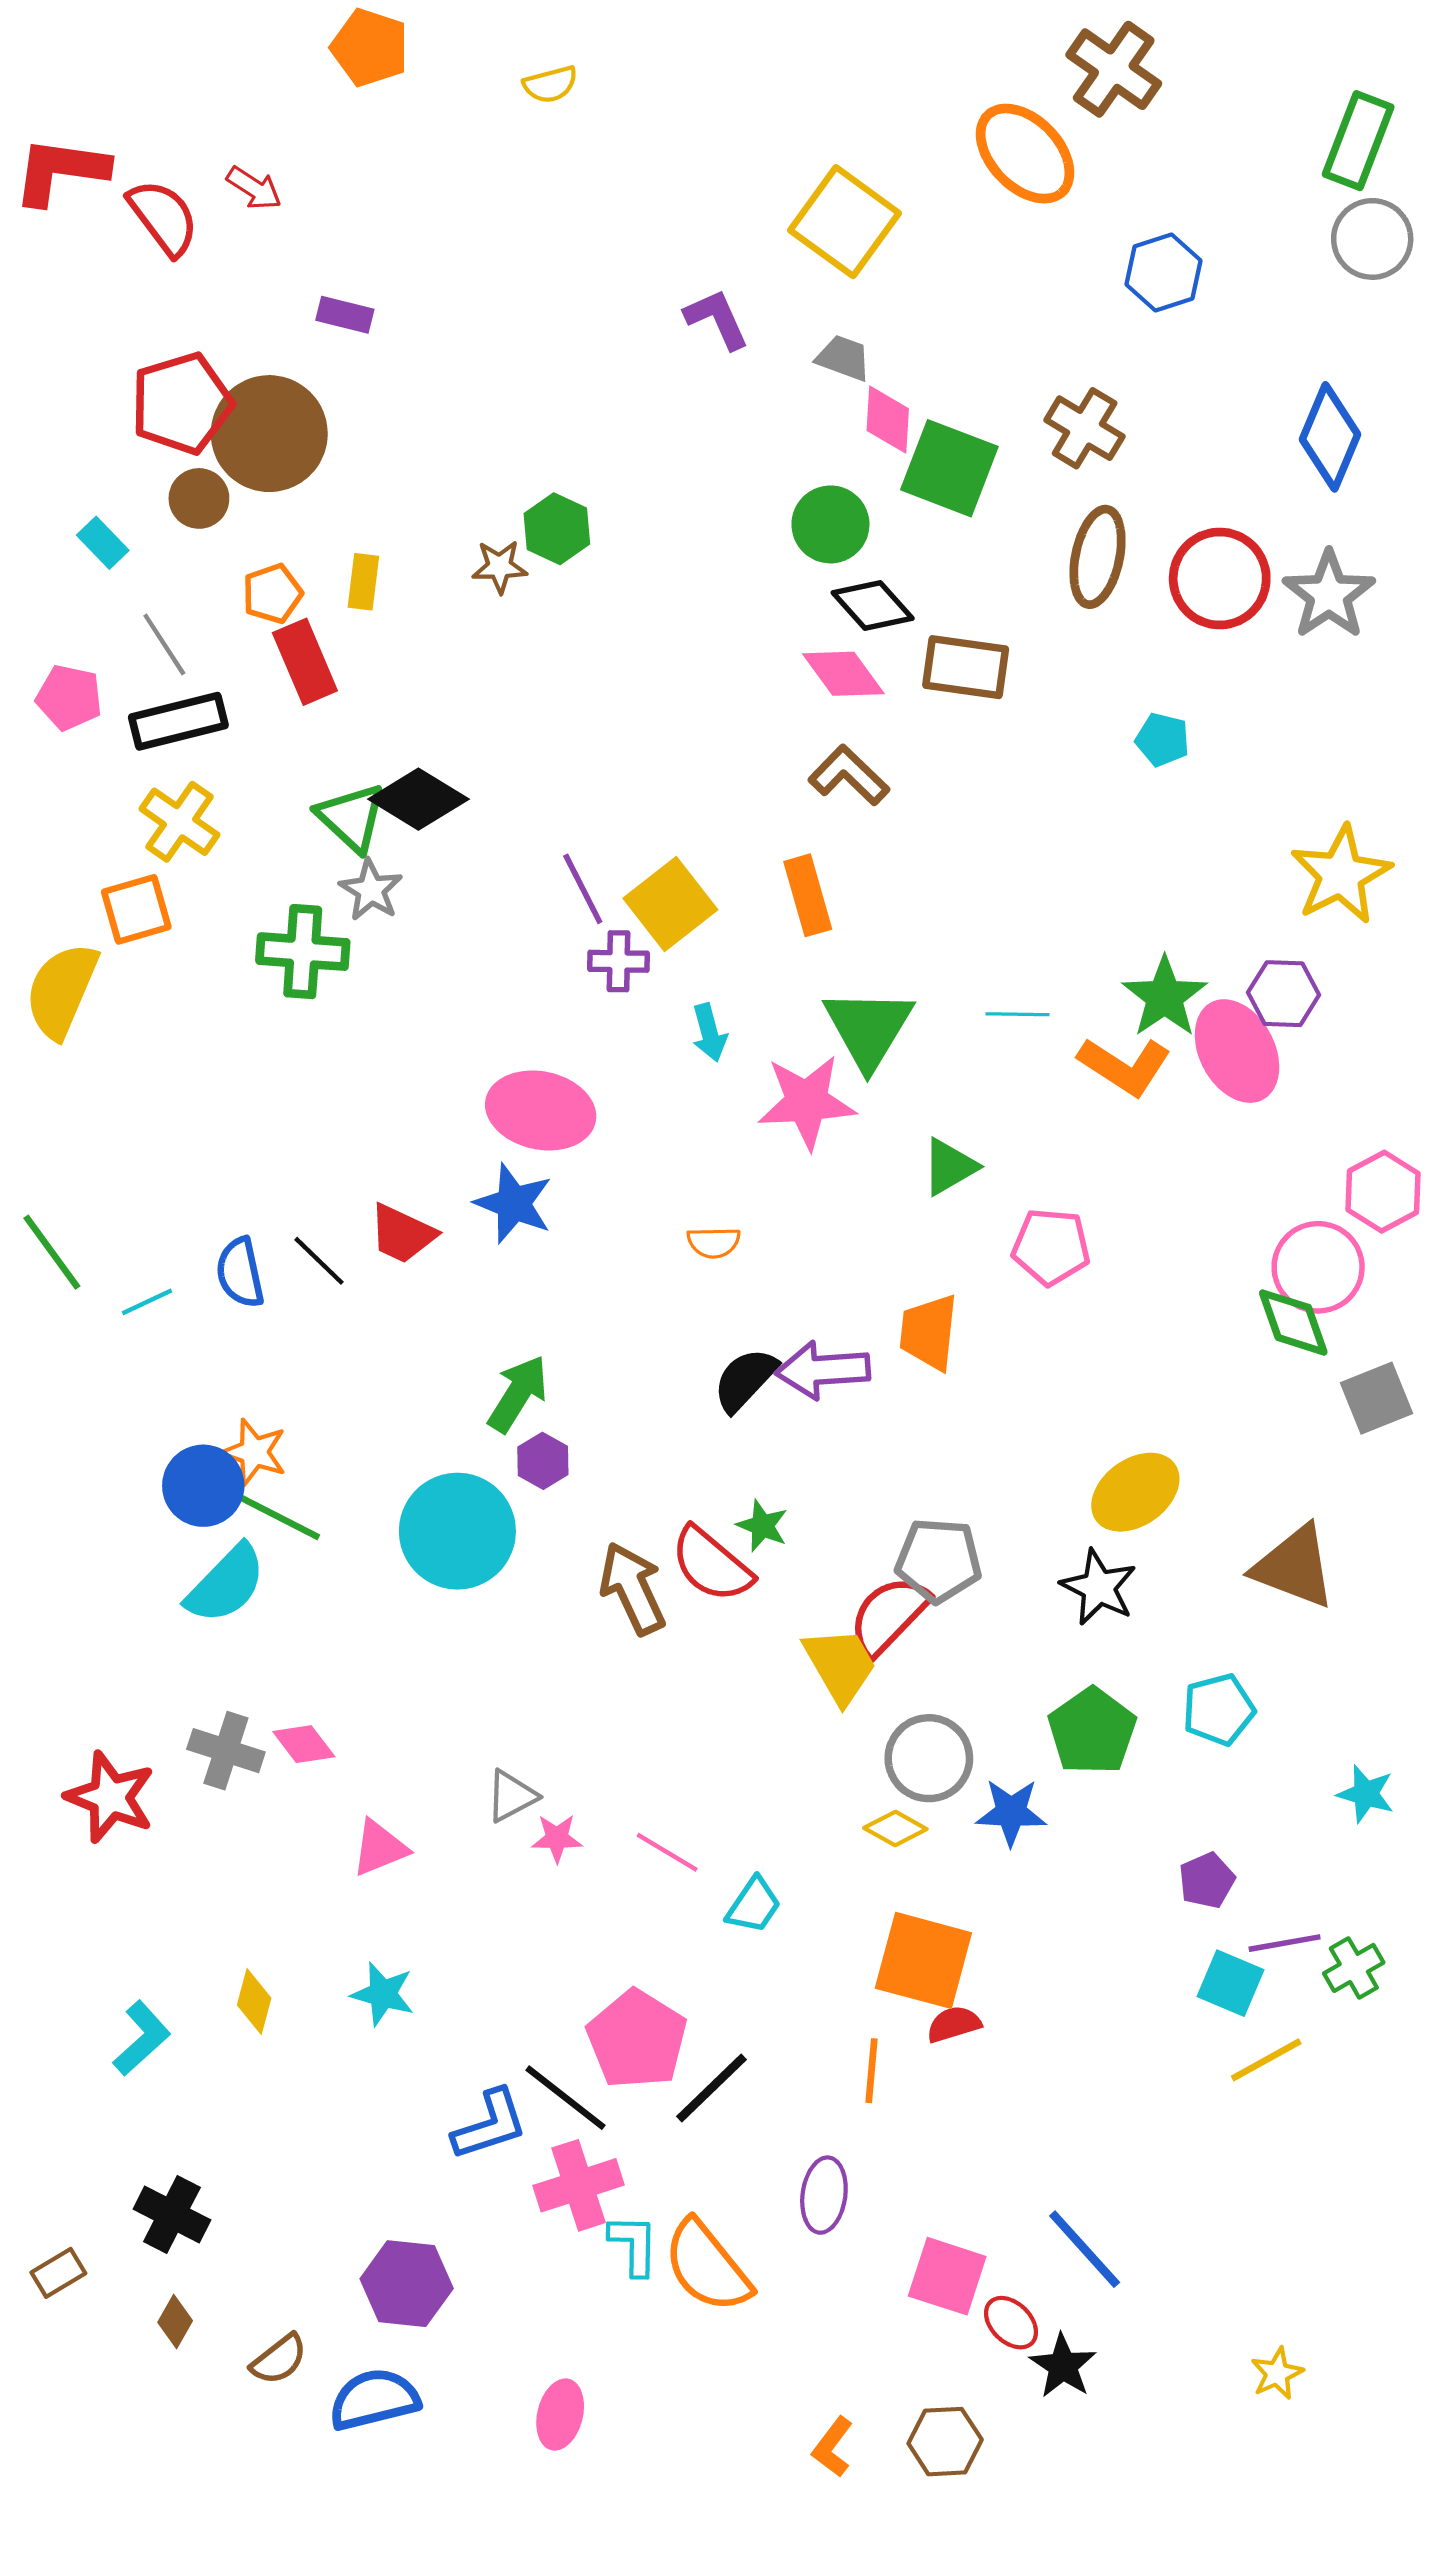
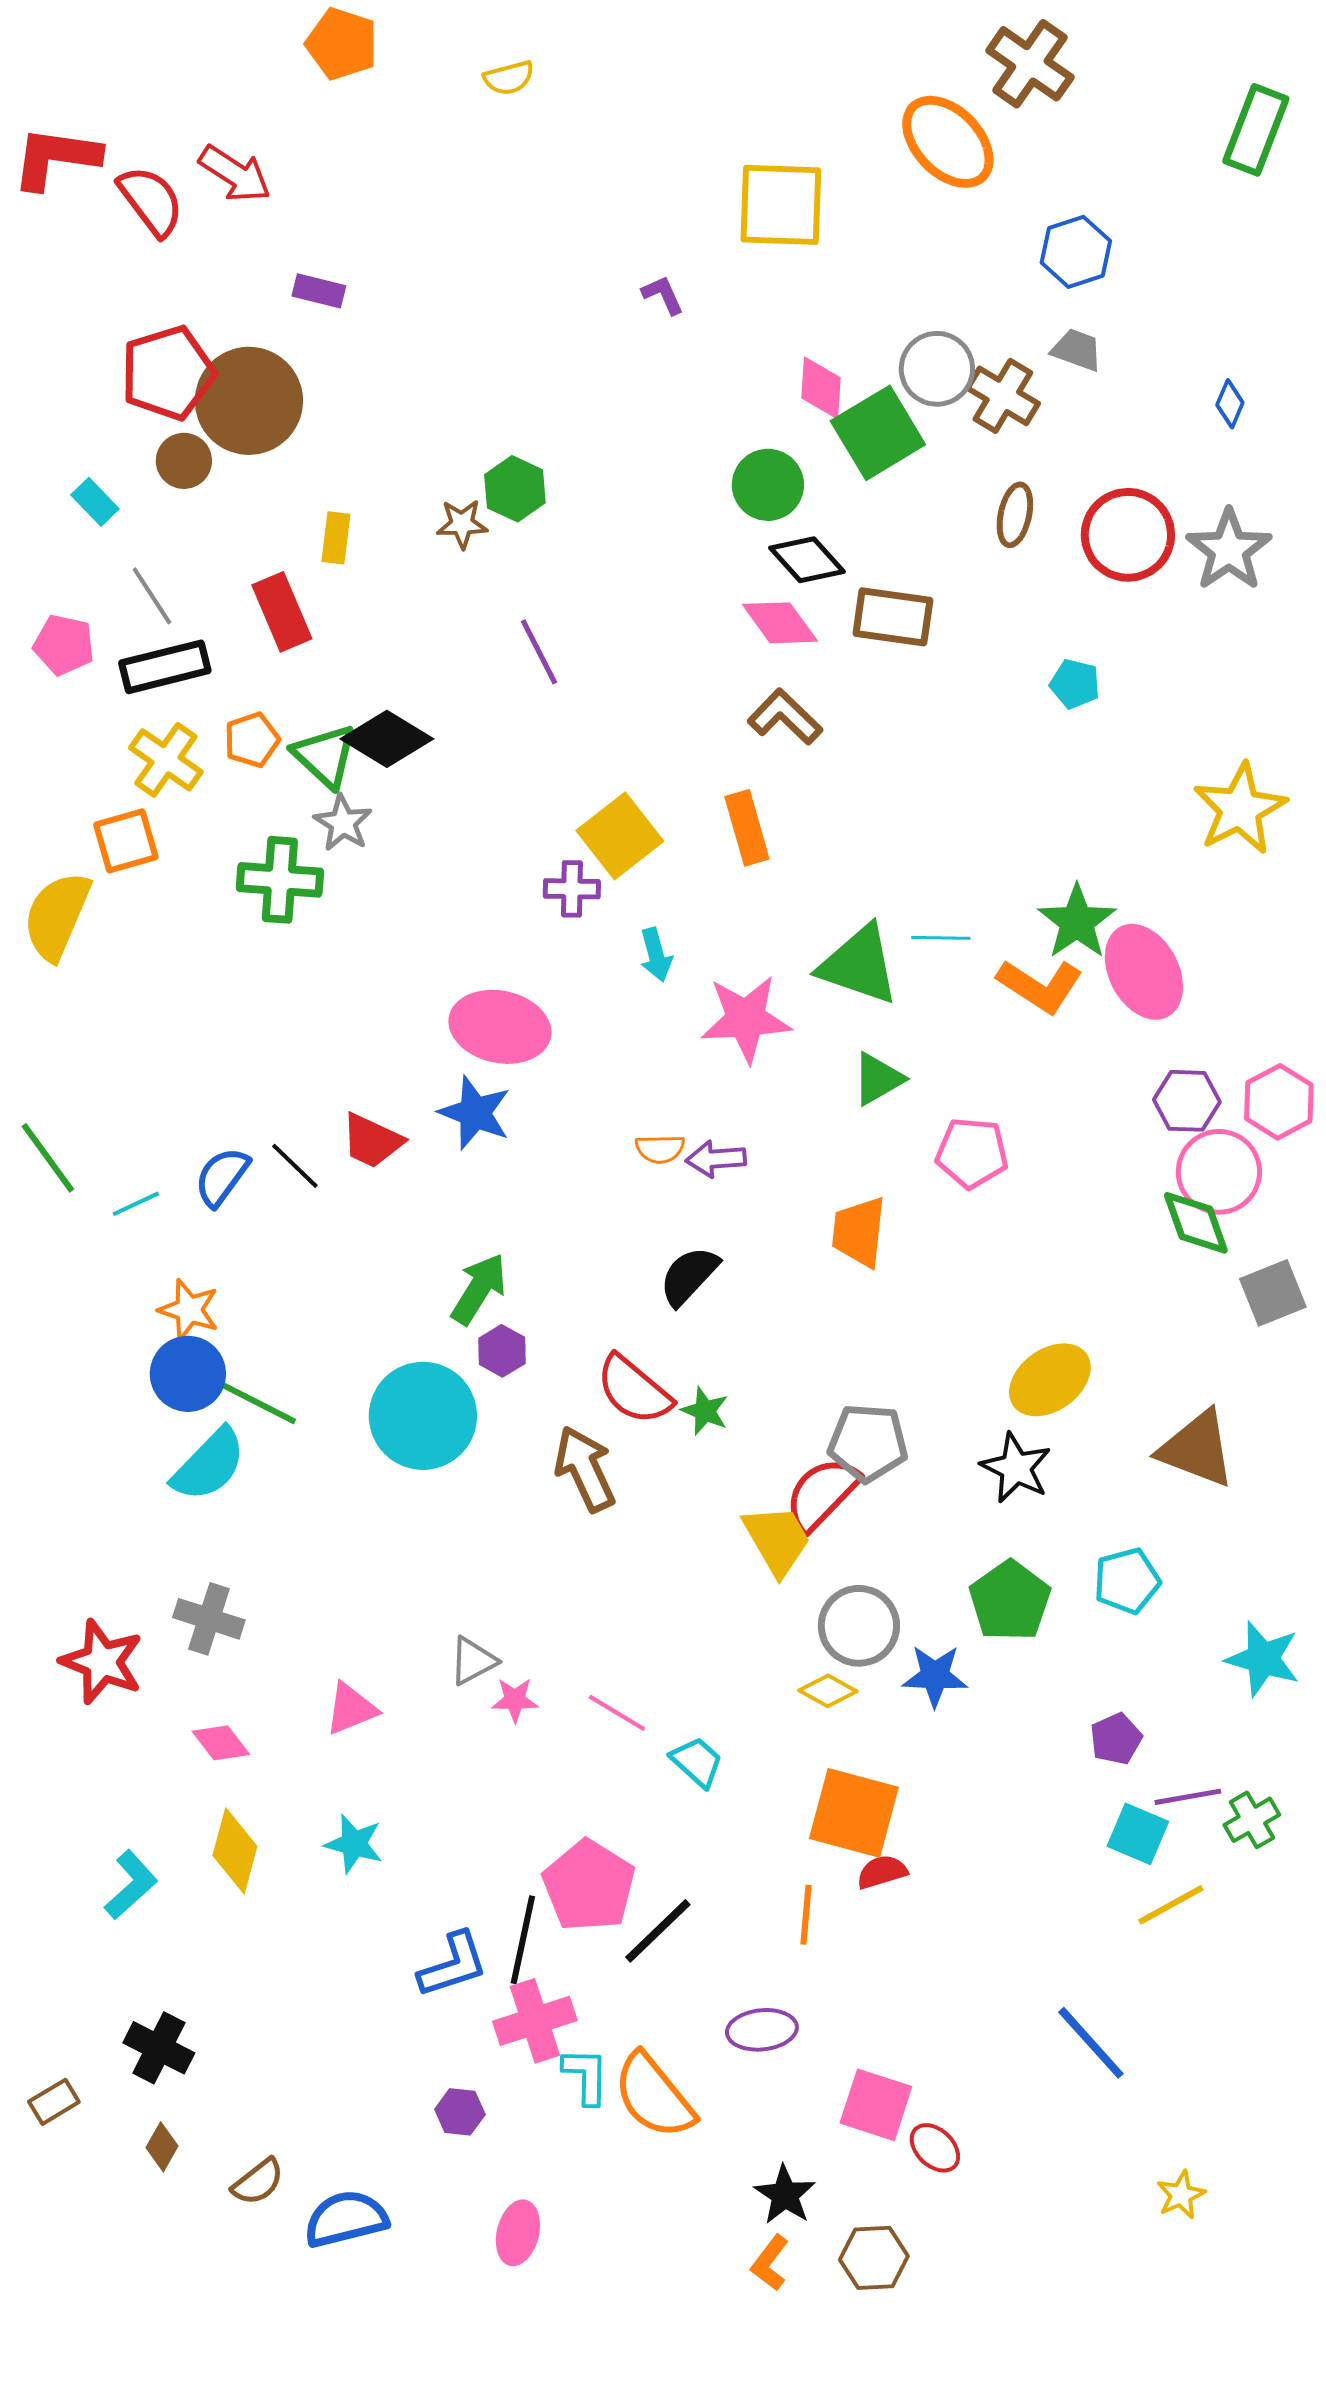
red arrow: (254, 188) -> (235, 174), size x1.4
yellow square: (844, 222) -> (781, 205), turned -34
gray circle: (1372, 239) -> (937, 369), moved
purple L-shape: (717, 319) -> (663, 295), size x0.7
gray trapezoid: (843, 358) -> (1077, 350), moved
blue diamond: (1330, 437) -> (1230, 404), size x0.5
green square: (949, 468) -> (878, 433), turned 38
brown ellipse: (1098, 557) -> (1015, 515), size x0.7
orange pentagon: (272, 594) -> (252, 740), moved
purple line: (583, 889) -> (539, 652), moved
purple hexagon: (1284, 994) -> (1187, 1101), moved
green triangle: (868, 1028) -> (859, 965), moved, turned -42
blue semicircle: (240, 1273) -> (222, 1177), turned 48
purple arrow: (823, 1370) -> (716, 1159), moved, size x0.7
orange star: (254, 1452) -> (189, 1310), moved
red semicircle: (711, 1565) -> (634, 1390), moved
pink diamond: (304, 1744) -> (221, 1743), moved
cyan star: (1366, 1794) -> (1263, 1659), size x1.4
cyan trapezoid: (754, 1905) -> (697, 1762), turned -82
yellow diamond: (254, 2001) -> (235, 1851), size x1.4
black line: (566, 2098) -> (523, 1940), turned 64
purple ellipse: (824, 2195) -> (762, 2030), turned 76
blue line: (1085, 2249) -> (1091, 2043), moved
purple hexagon: (407, 2284) -> (460, 2112), moved, size x0.6
black star: (1063, 2366) -> (785, 2195), moved

